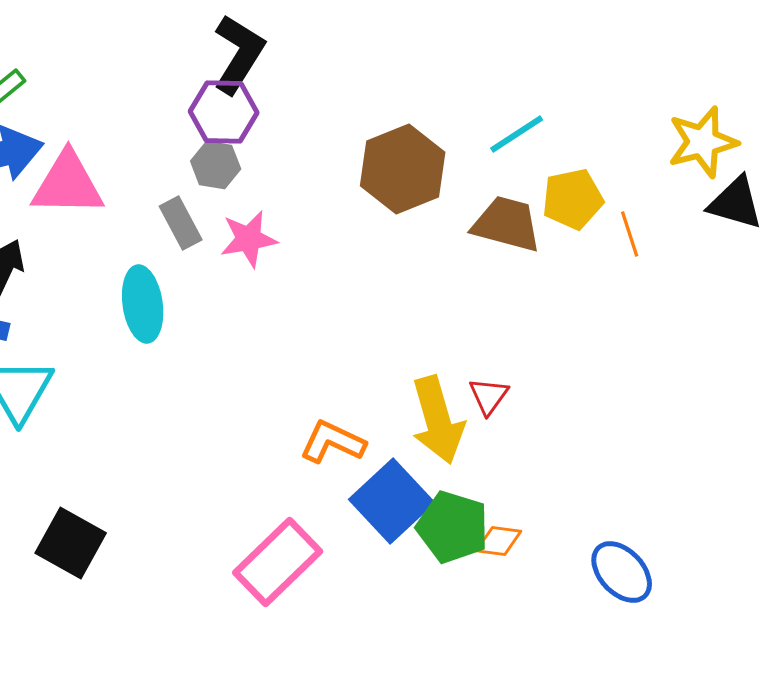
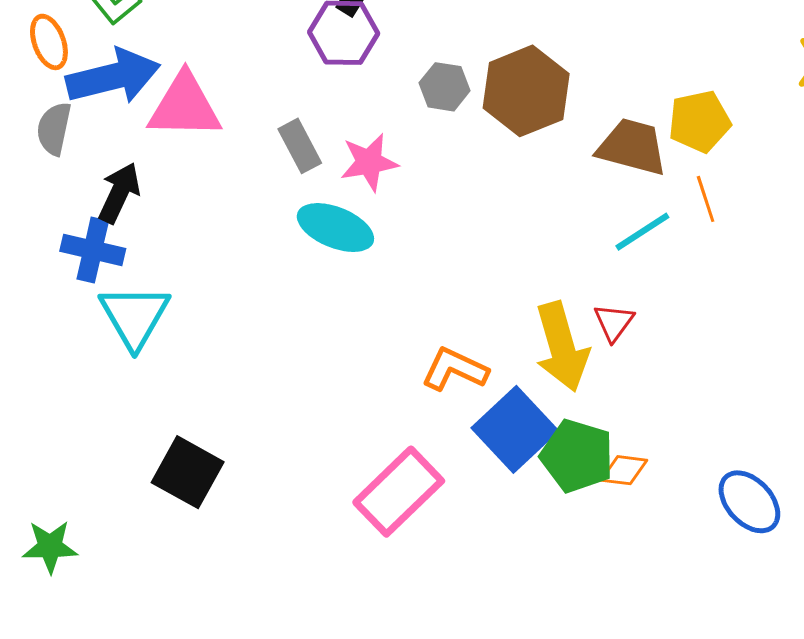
cyan line: (517, 134) -> (642, 232), moved
gray hexagon: (216, 165) -> (445, 87), moved
orange line: (630, 234) -> (706, 199), moved
cyan ellipse: (143, 304) -> (335, 228), moved, turned -60

